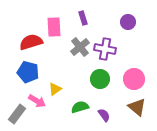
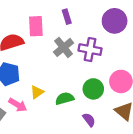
purple circle: (128, 22) -> (115, 21), size x1.5
green circle: (100, 79) -> (93, 89), moved
green semicircle: (80, 107) -> (65, 98), moved

